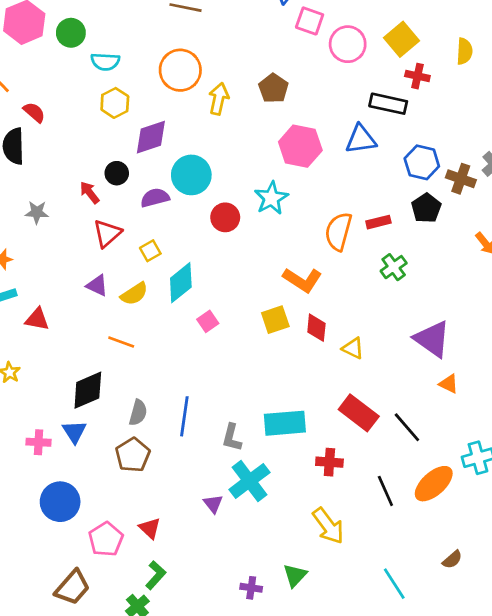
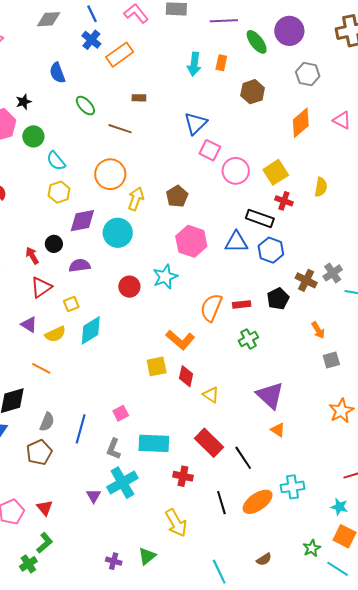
cyan semicircle: (105, 62) -> (56, 161), turned 40
blue hexagon: (422, 162) -> (271, 250), moved
cyan circle: (191, 175) -> (118, 233), moved
pink square: (208, 321) -> (121, 413), moved

